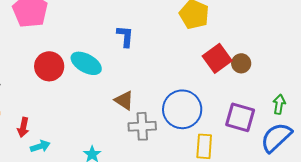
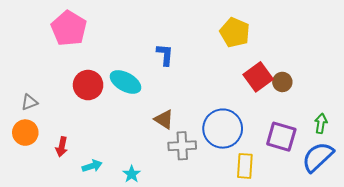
cyan arrow: (40, 146) -> (92, 166), moved

